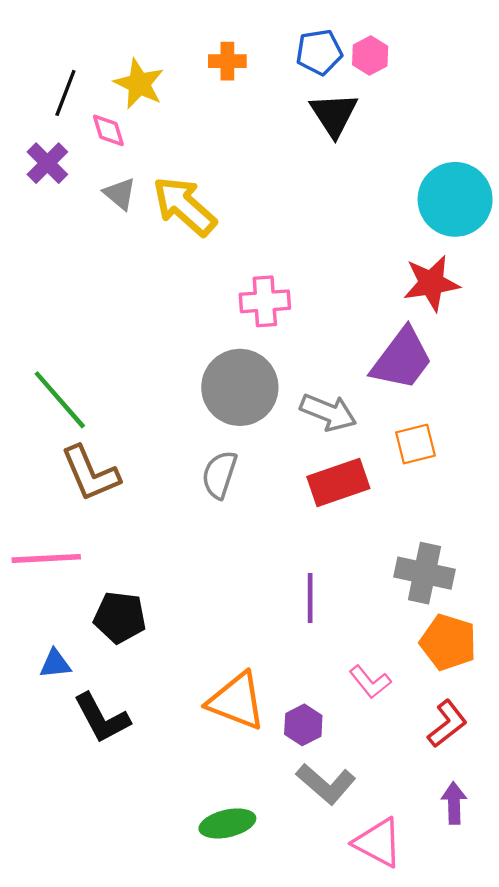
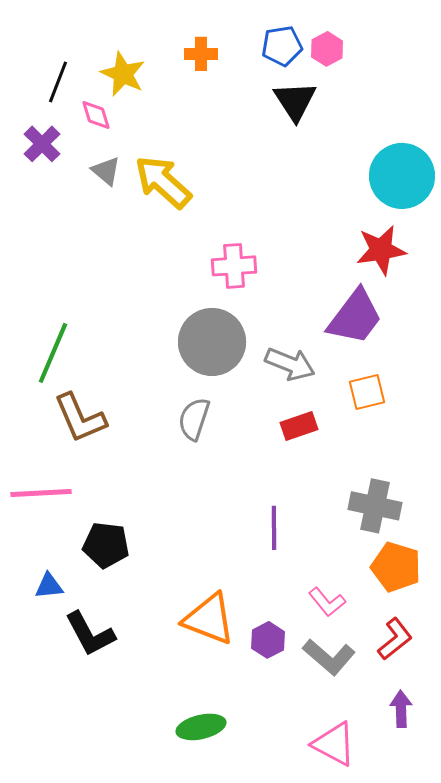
green line: (60, 400) -> (53, 353), turned 64
red rectangle: (338, 483) -> (299, 426), size x0.7
gray L-shape: (326, 784) -> (329, 657), moved

